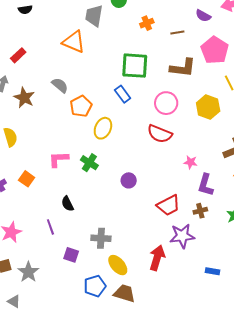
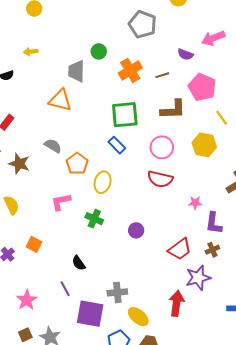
orange cross: (147, 23) -> (130, 70), size x1.6
pink L-shape: (58, 159) -> (61, 202), moved
purple square: (71, 255) -> (90, 314), size x1.8

